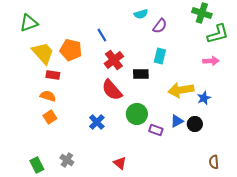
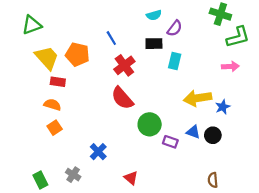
black rectangle: (141, 74) -> (154, 44), moved
blue triangle: (177, 121) -> (193, 132), turned 48
blue cross: (97, 122) -> (98, 152), moved
brown semicircle: (214, 162) -> (213, 180), moved

